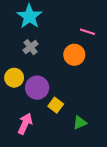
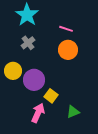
pink line: (87, 32) -> (66, 29), moved
pink arrow: (25, 124) -> (38, 113), moved

